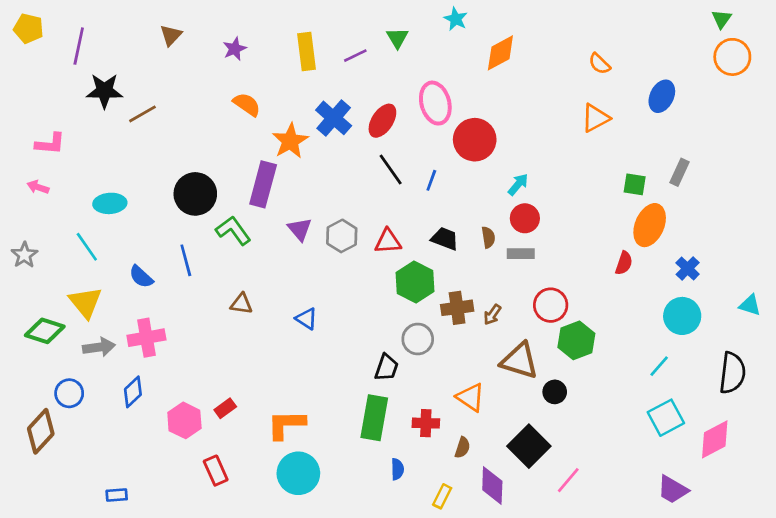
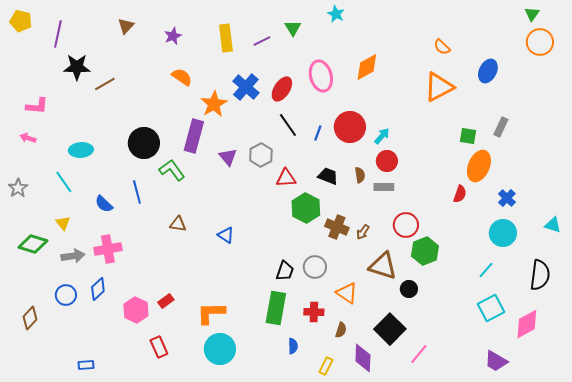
orange diamond: (500, 53) -> (367, 67), moved
orange triangle: (595, 118) -> (439, 87), size x1.4
red circle: (475, 140) -> (350, 127), moved
purple triangle: (300, 229) -> (228, 157), moved
gray hexagon: (342, 236) -> (261, 155), moved
yellow triangle: (85, 302) -> (63, 223), size x0.6
brown cross: (457, 308) -> (337, 227), turned 30
gray circle: (418, 339) -> (315, 267), moved
blue circle: (69, 393) -> (66, 295), moved
brown diamond: (41, 431) -> (30, 318), size x0.7

